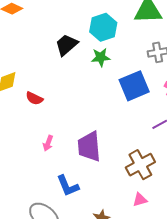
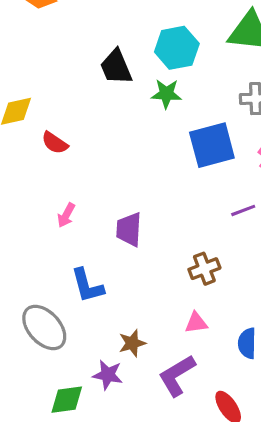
black trapezoid: (66, 45) -> (116, 67), turned -80
purple trapezoid: (89, 146) -> (129, 229), size x0.7
brown cross: (140, 165) -> (204, 269), size x0.7

